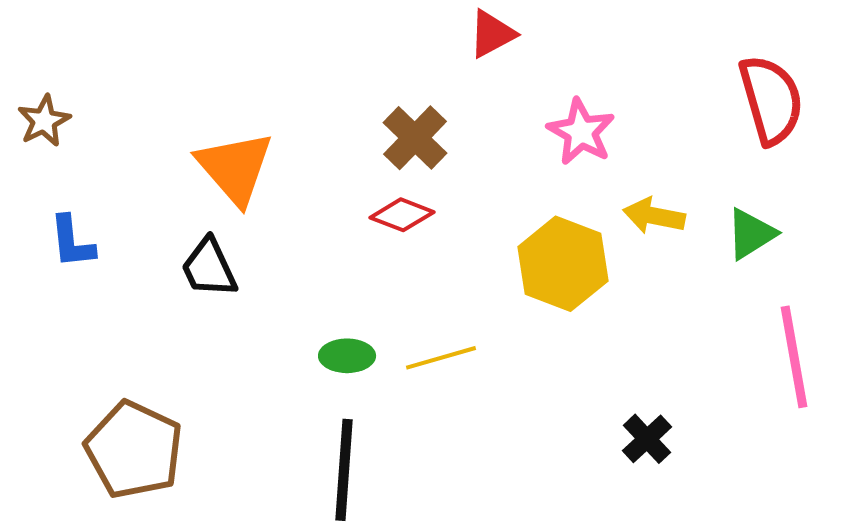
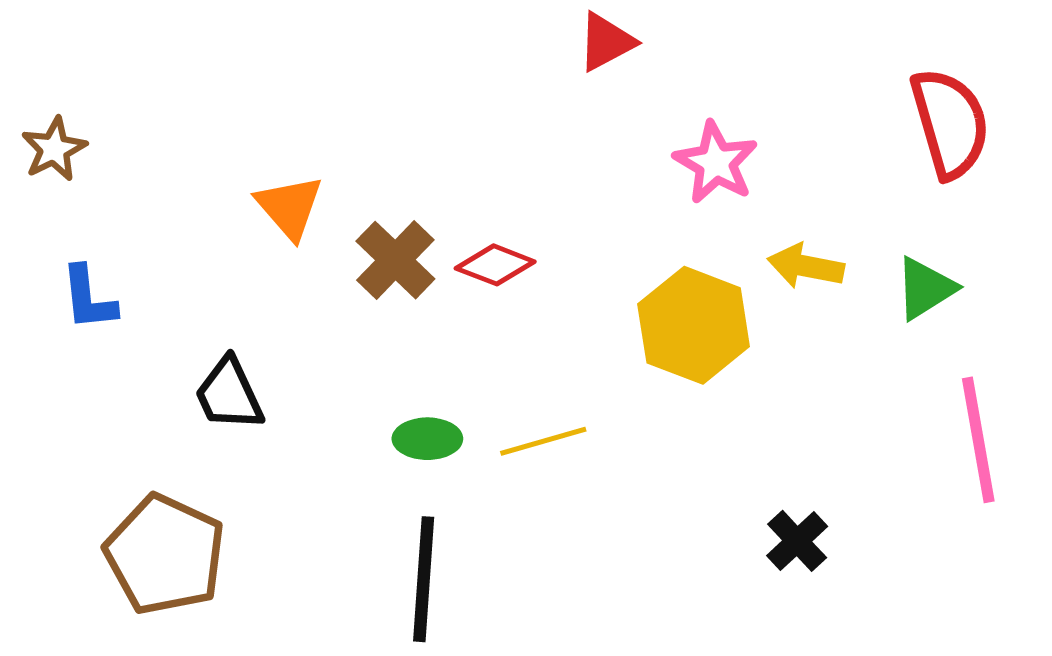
brown cross: (415, 138) -> (395, 260), moved
orange triangle: (235, 168) -> (289, 207), size x0.7
black trapezoid: (209, 268) -> (229, 394), moved

